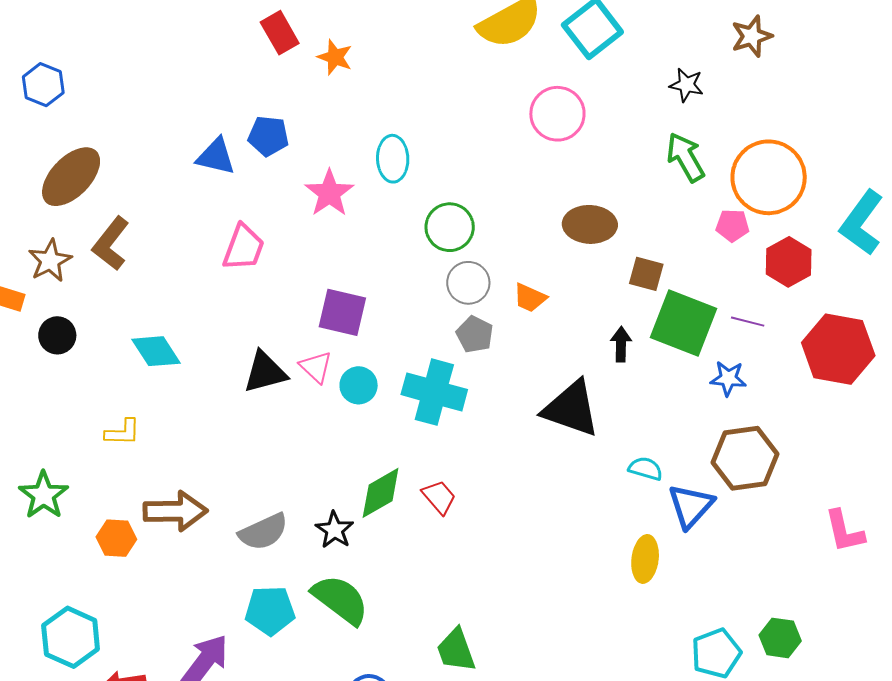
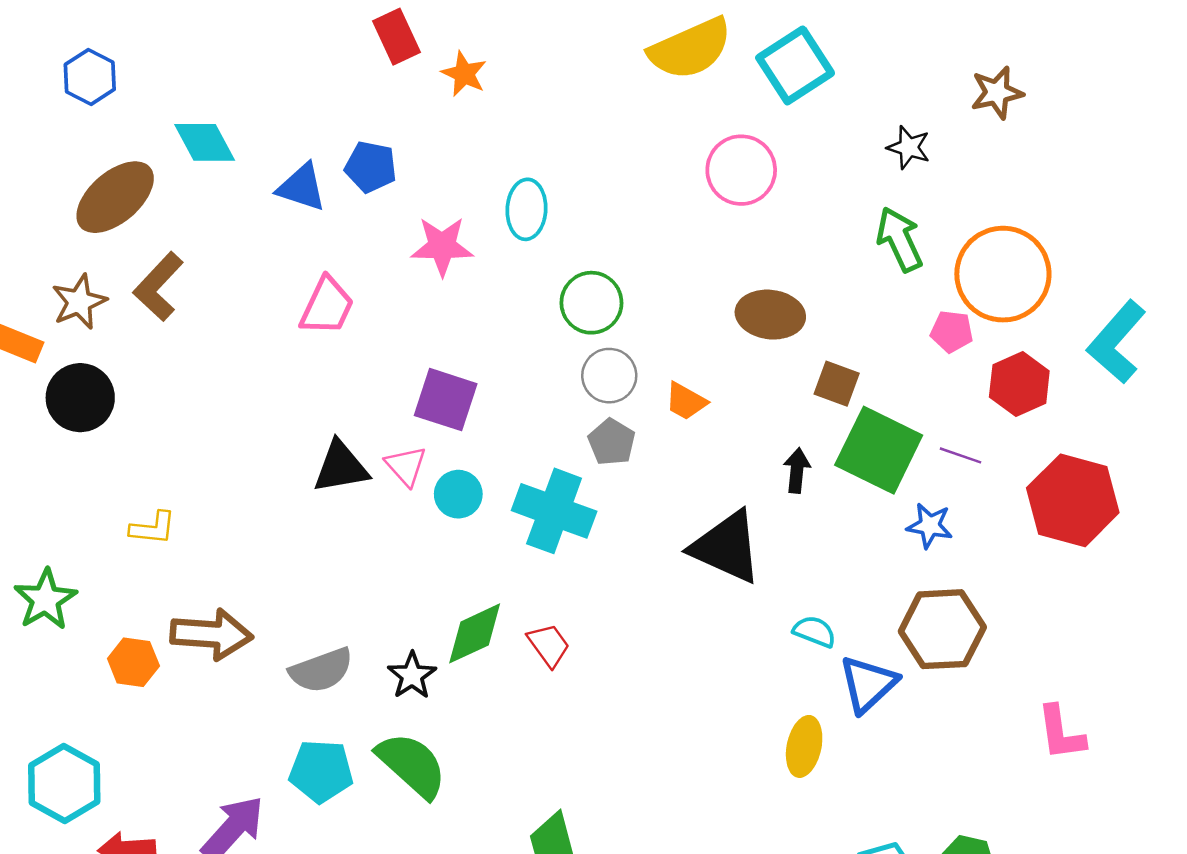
pink star: (329, 193) -> (442, 246), turned 30
black circle: (57, 335) -> (80, 398), size x1.4
cyan diamond: (156, 351) -> (205, 142), moved

